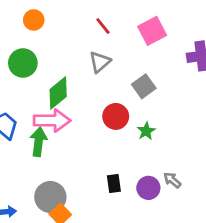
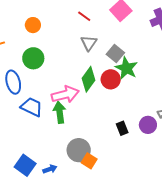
gray square: (144, 86) -> (115, 54), moved
green diamond: (58, 93) -> (88, 79), moved
green star: (146, 131) -> (126, 68), moved, size x1.6

